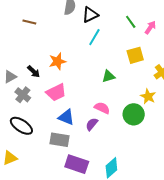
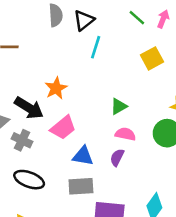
black arrow: (34, 72) -> (29, 108), size x1.6
green triangle: (108, 76) -> (119, 106), moved

